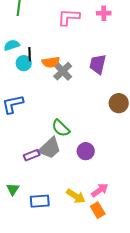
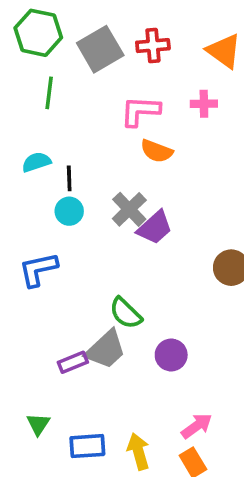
orange semicircle: (51, 62) -> (157, 151), moved, turned 30
cyan circle: (24, 63) -> (69, 211), moved
purple trapezoid: (98, 64) -> (155, 228), moved, turned -145
yellow arrow: (76, 196) -> (138, 451), moved, turned -138

